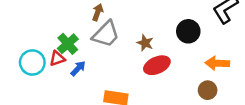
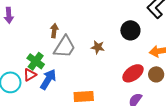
red ellipse: (157, 65) -> (133, 73), moved
blue arrow: (78, 68) -> (48, 79), size x1.5

